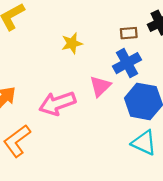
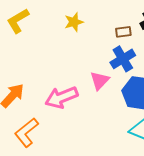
yellow star: (72, 43) -> (74, 22), moved

